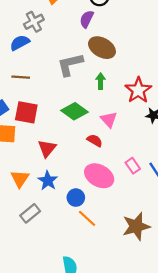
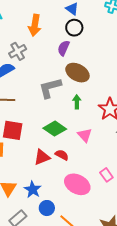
red semicircle: (95, 140) -> (62, 155), moved
red triangle: (47, 148) -> (42, 157), moved, turned 30
blue circle: (76, 198) -> (47, 208), moved

